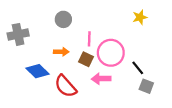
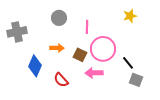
pink line: (89, 39) -> (87, 27), moved
blue diamond: (38, 71) -> (35, 66), turned 70
red semicircle: (66, 86) -> (61, 80), size x0.7

